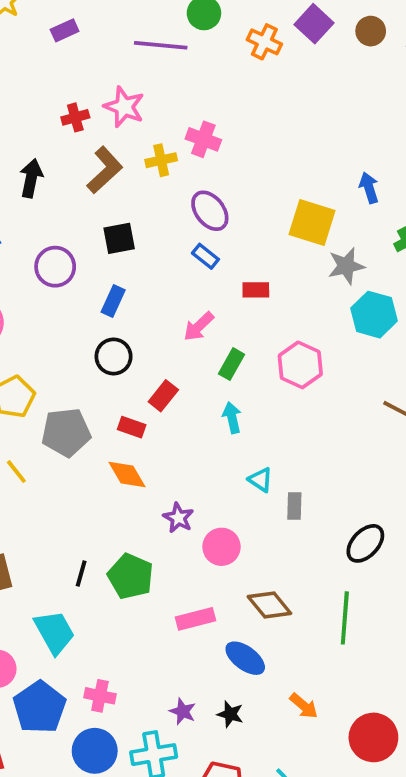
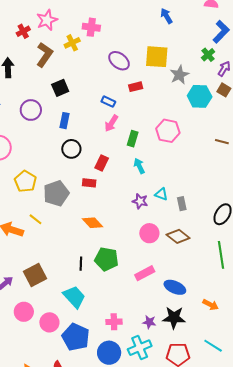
pink star: (124, 107) -> (47, 20), turned -30
blue arrow: (369, 188) -> (166, 16), moved
purple ellipse: (210, 211) -> (119, 61), moved
blue rectangle: (205, 256) -> (108, 102), moved
red rectangle: (256, 290) -> (136, 87), moved
orange diamond: (127, 475) -> (93, 223), moved
purple star: (178, 518) -> (140, 201), moved
brown diamond: (269, 605) -> (178, 236), moved
pink cross: (100, 696) -> (114, 322), moved
black star: (230, 714) -> (174, 318), size x1.6

